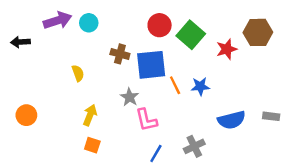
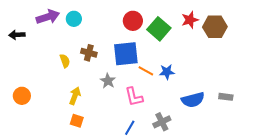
red star: (227, 49) -> (190, 20), moved
brown cross: (120, 54) -> (89, 53), moved
orange line: (175, 85) -> (146, 71), turned -35
pink L-shape: (146, 120) -> (134, 97), moved

